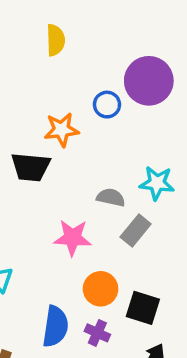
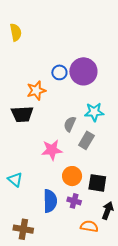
yellow semicircle: (56, 40) -> (16, 32), moved
purple circle: (149, 81) -> (83, 71), moved
gray semicircle: (111, 197) -> (70, 124), turned -70

